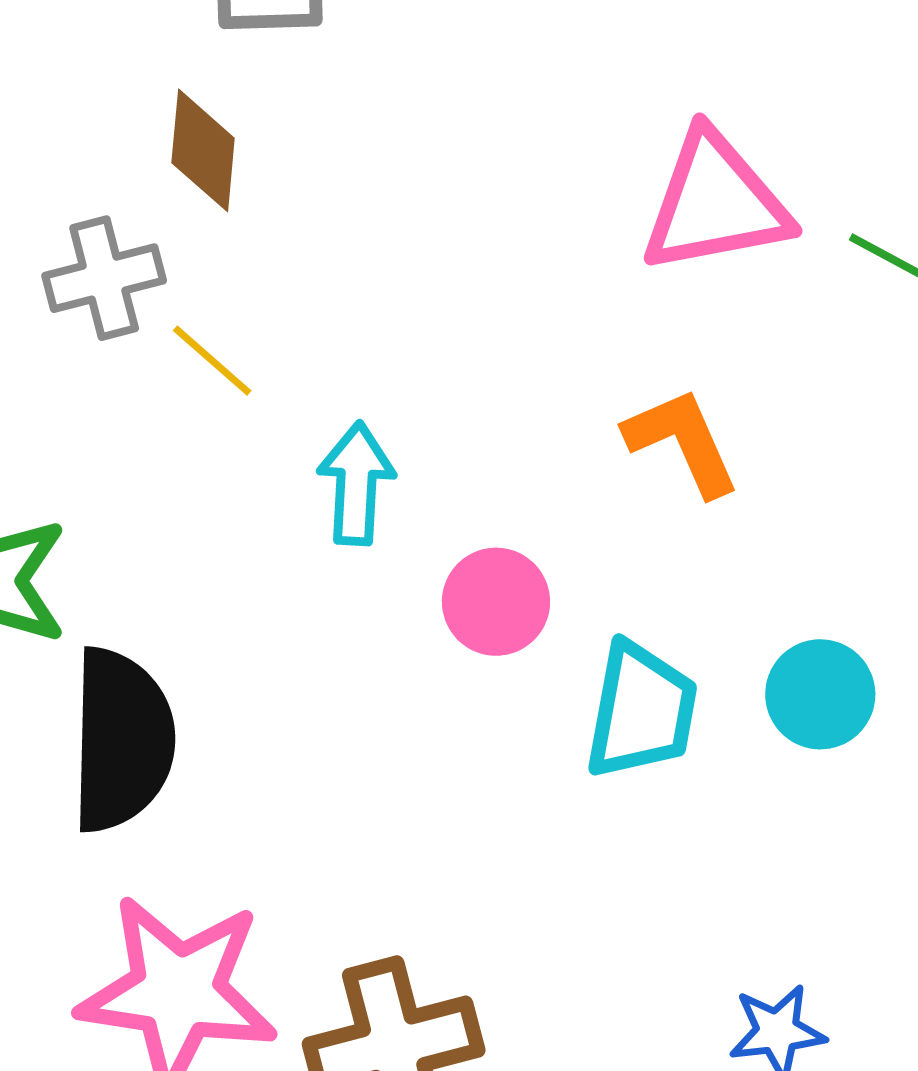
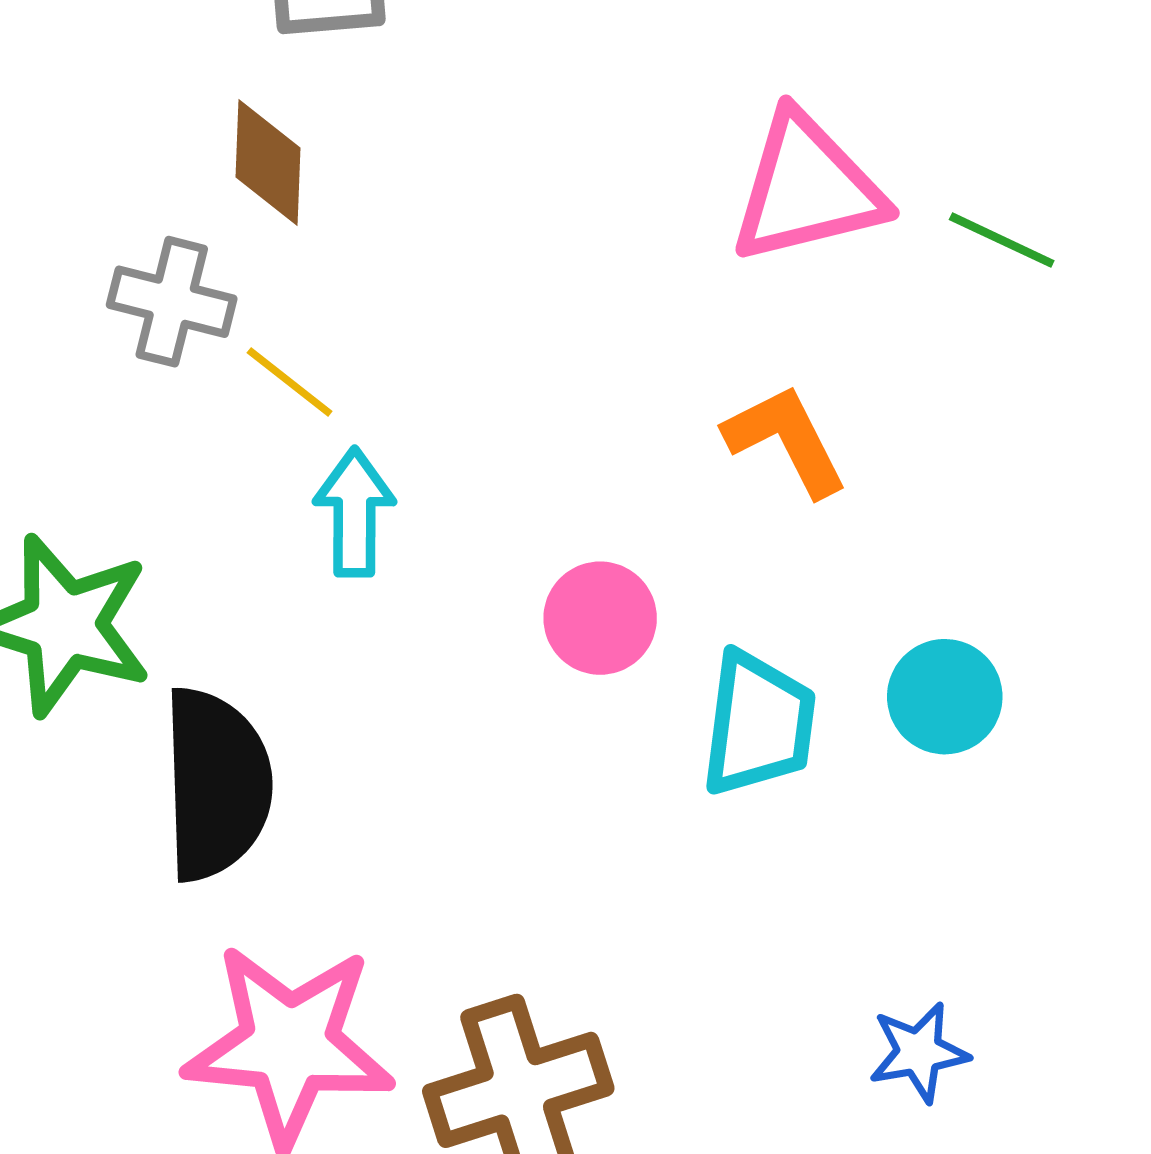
gray cross: (104, 278) -> (172, 302), turned 32
cyan arrow: (356, 484) -> (354, 512), moved

